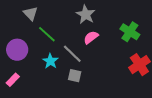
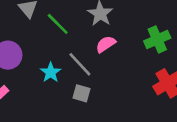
green cross: (130, 32) -> (157, 39), turned 30
green line: (47, 34) -> (58, 24), moved

